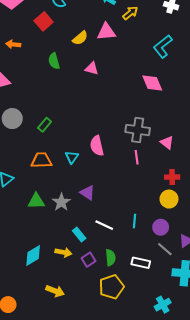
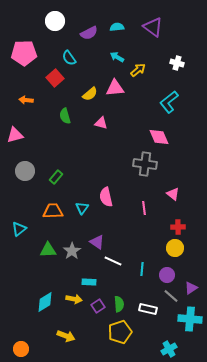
gray cross: (138, 130) -> (145, 164), moved
white line: (104, 225) -> (113, 261), moved
cyan rectangle: (79, 235) -> (89, 282), turned -48

